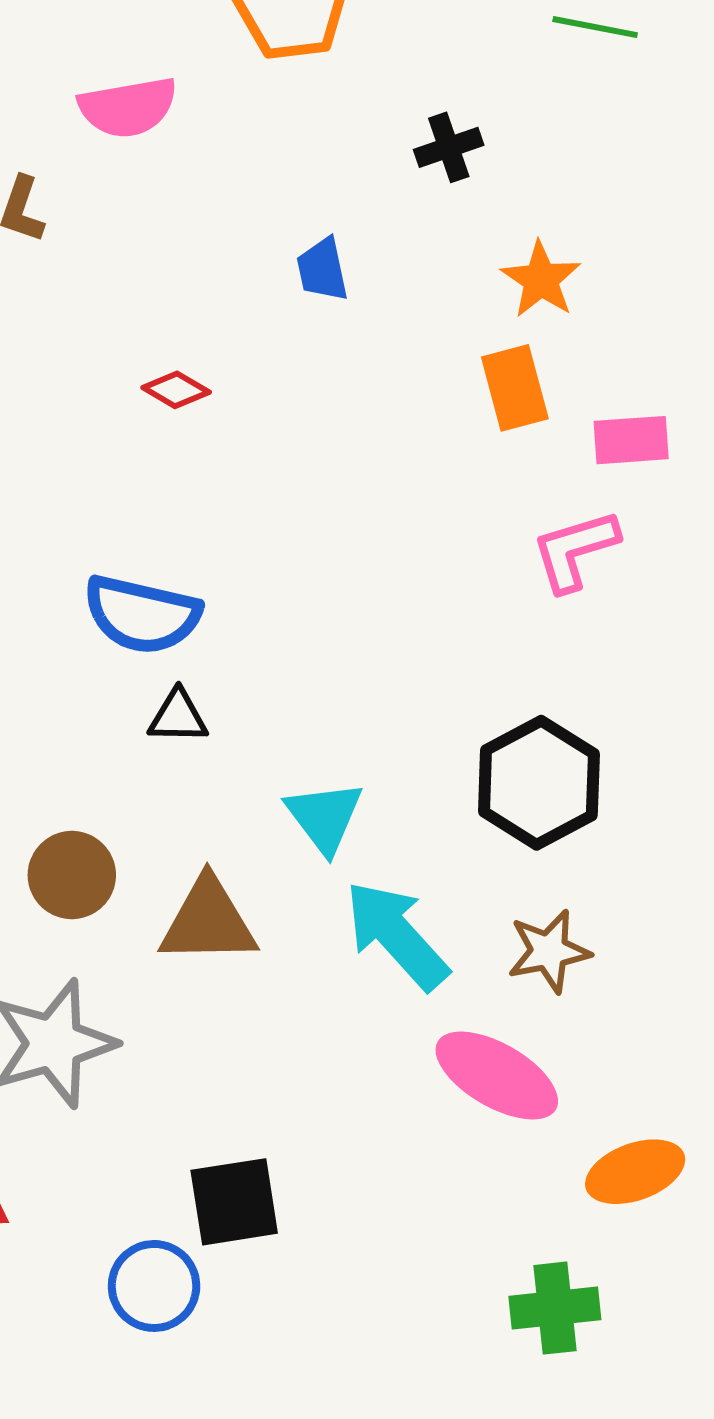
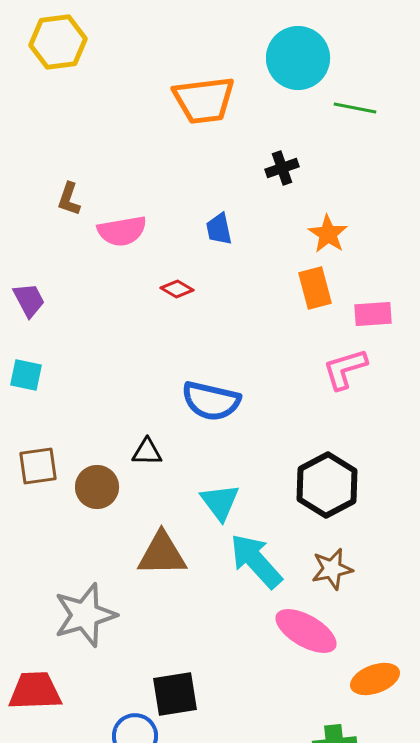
pink semicircle: (128, 107) -> (122, 231), moved
red diamond: (176, 390) -> (177, 289), moved
blue semicircle: (142, 614) -> (211, 401), moved
brown circle: (72, 875) -> (97, 487), moved

